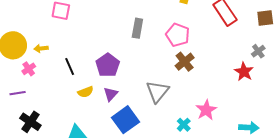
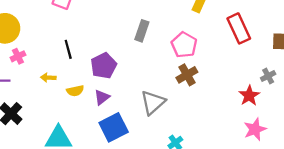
yellow arrow: (41, 48) -> (48, 78), moved
black line: (70, 66) -> (68, 49), moved
pink star: (206, 110) -> (255, 129), moved

